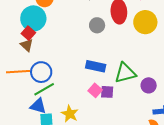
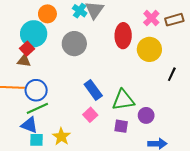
gray circle: (97, 25) -> (74, 44), moved, size x1.5
brown triangle: (27, 45) -> (24, 61), turned -40
blue rectangle: (96, 66) -> (93, 90), turned 36
purple square: (107, 92) -> (121, 126), moved

